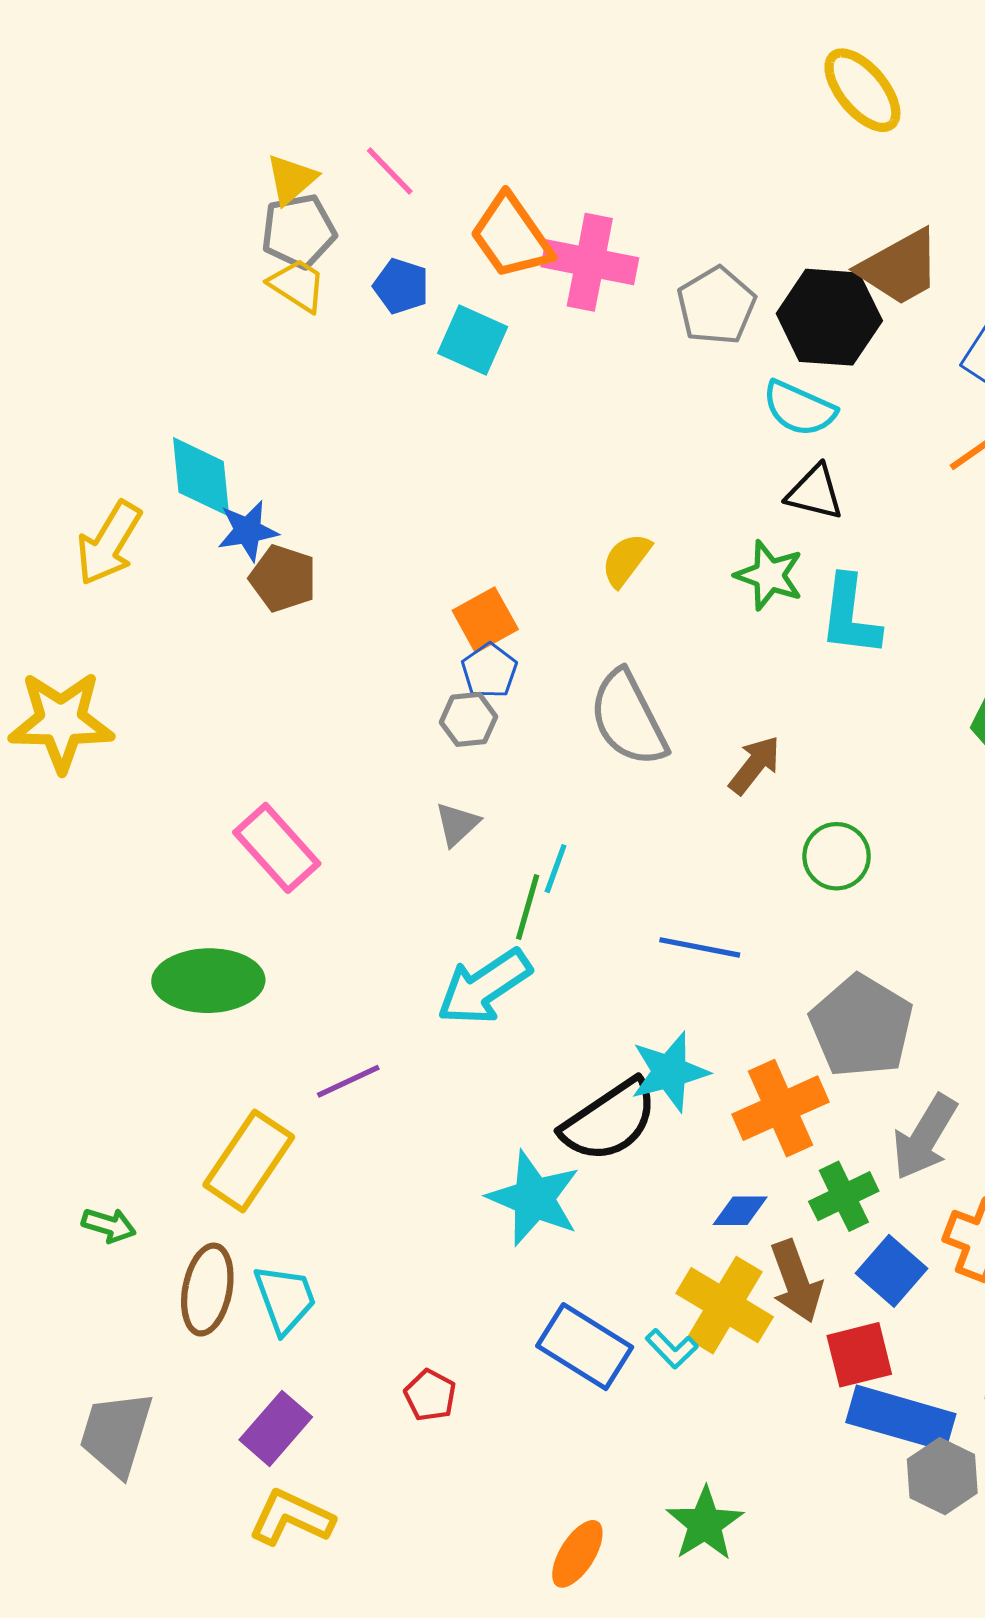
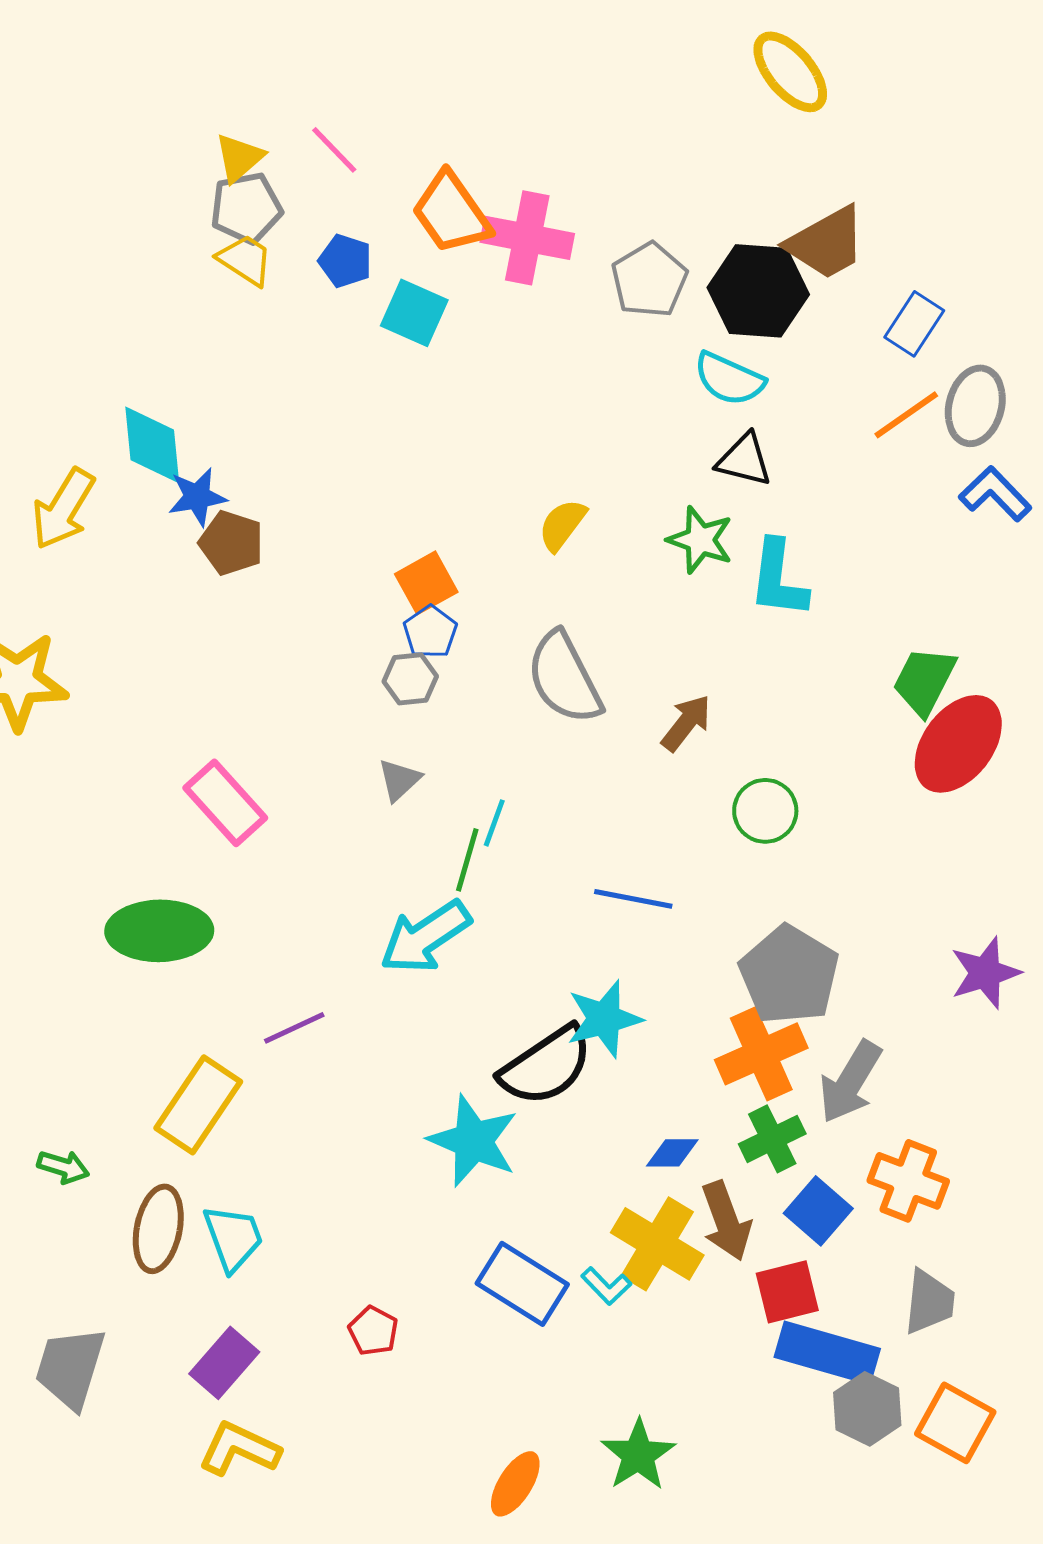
orange cross: (781, 1108) -> (761, 1054), moved

